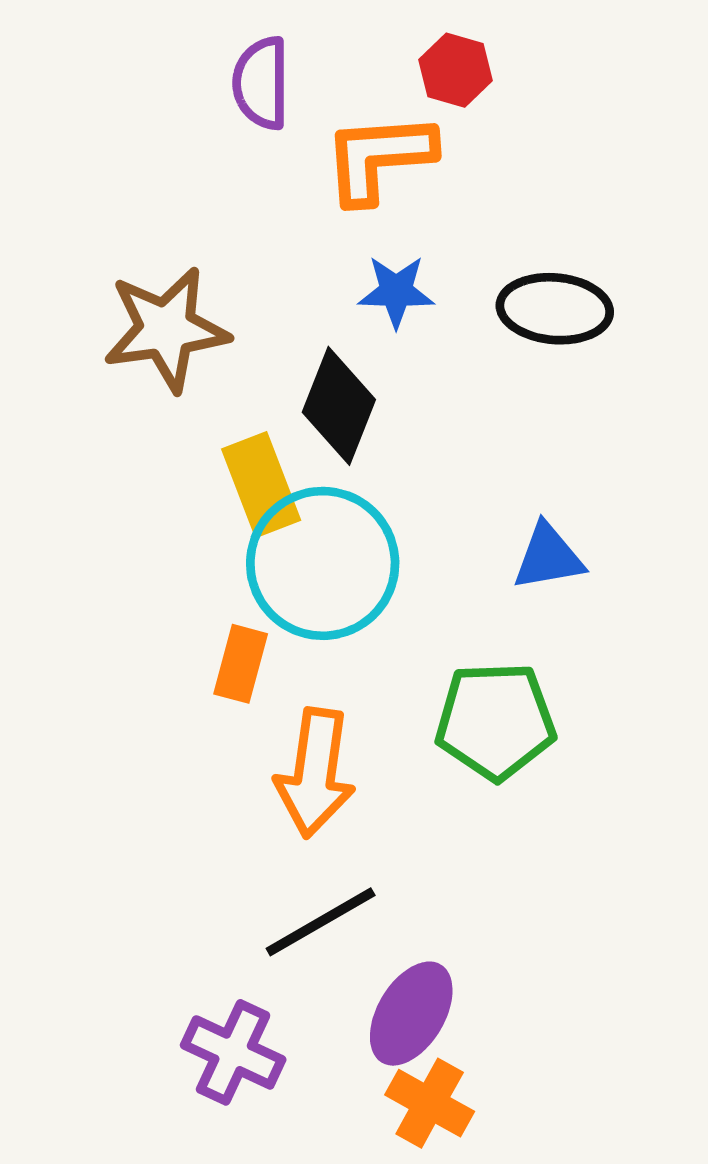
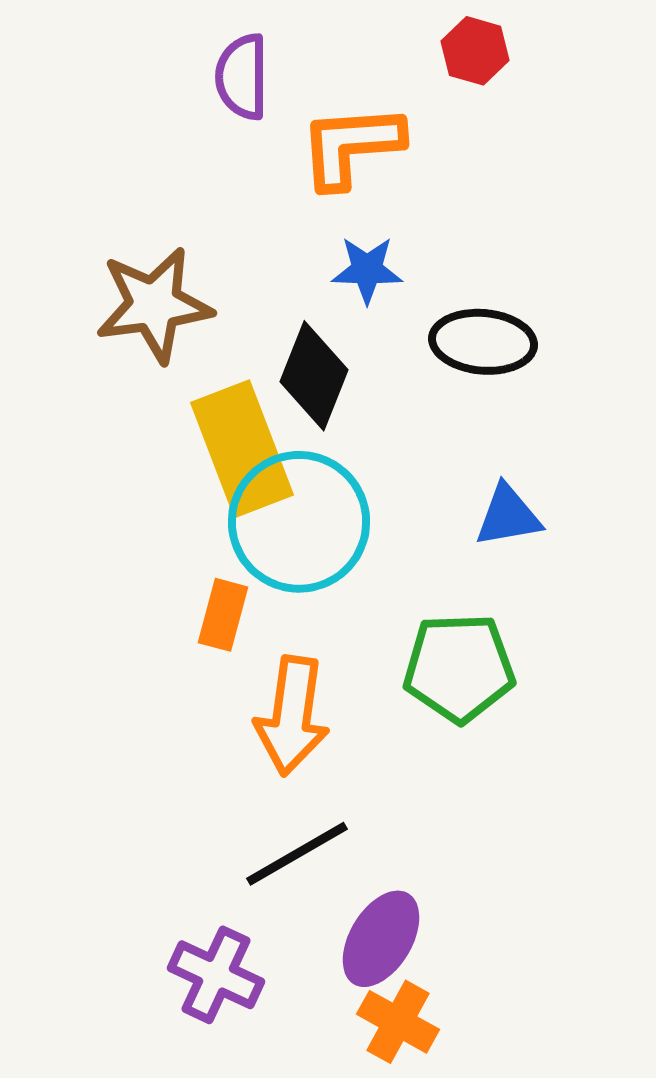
red hexagon: (455, 70) -> (475, 51), moved
black ellipse: (555, 309) -> (483, 342), moved
yellow rectangle: (261, 485) -> (242, 449), size x1.4

